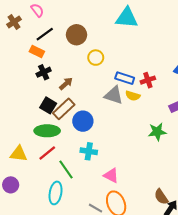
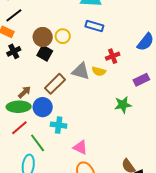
brown circle: (77, 35) -> (43, 37), moved
blue rectangle: (125, 78) -> (94, 26), moved
brown arrow: (66, 84) -> (24, 92), moved
black square: (48, 105) -> (45, 53), moved
brown rectangle: (64, 109) -> (55, 84), moved
blue circle: (83, 121) -> (43, 107), moved

